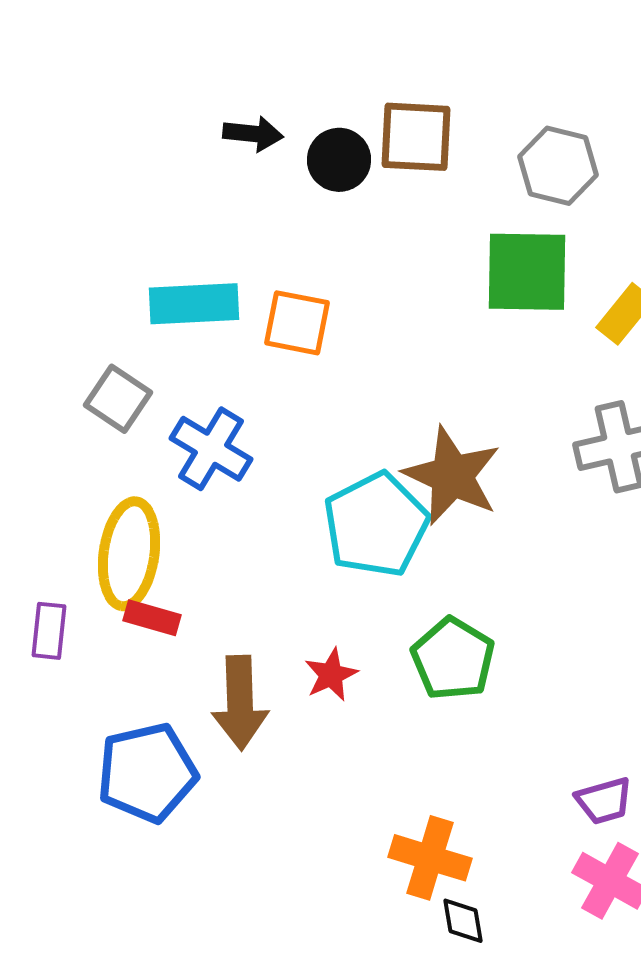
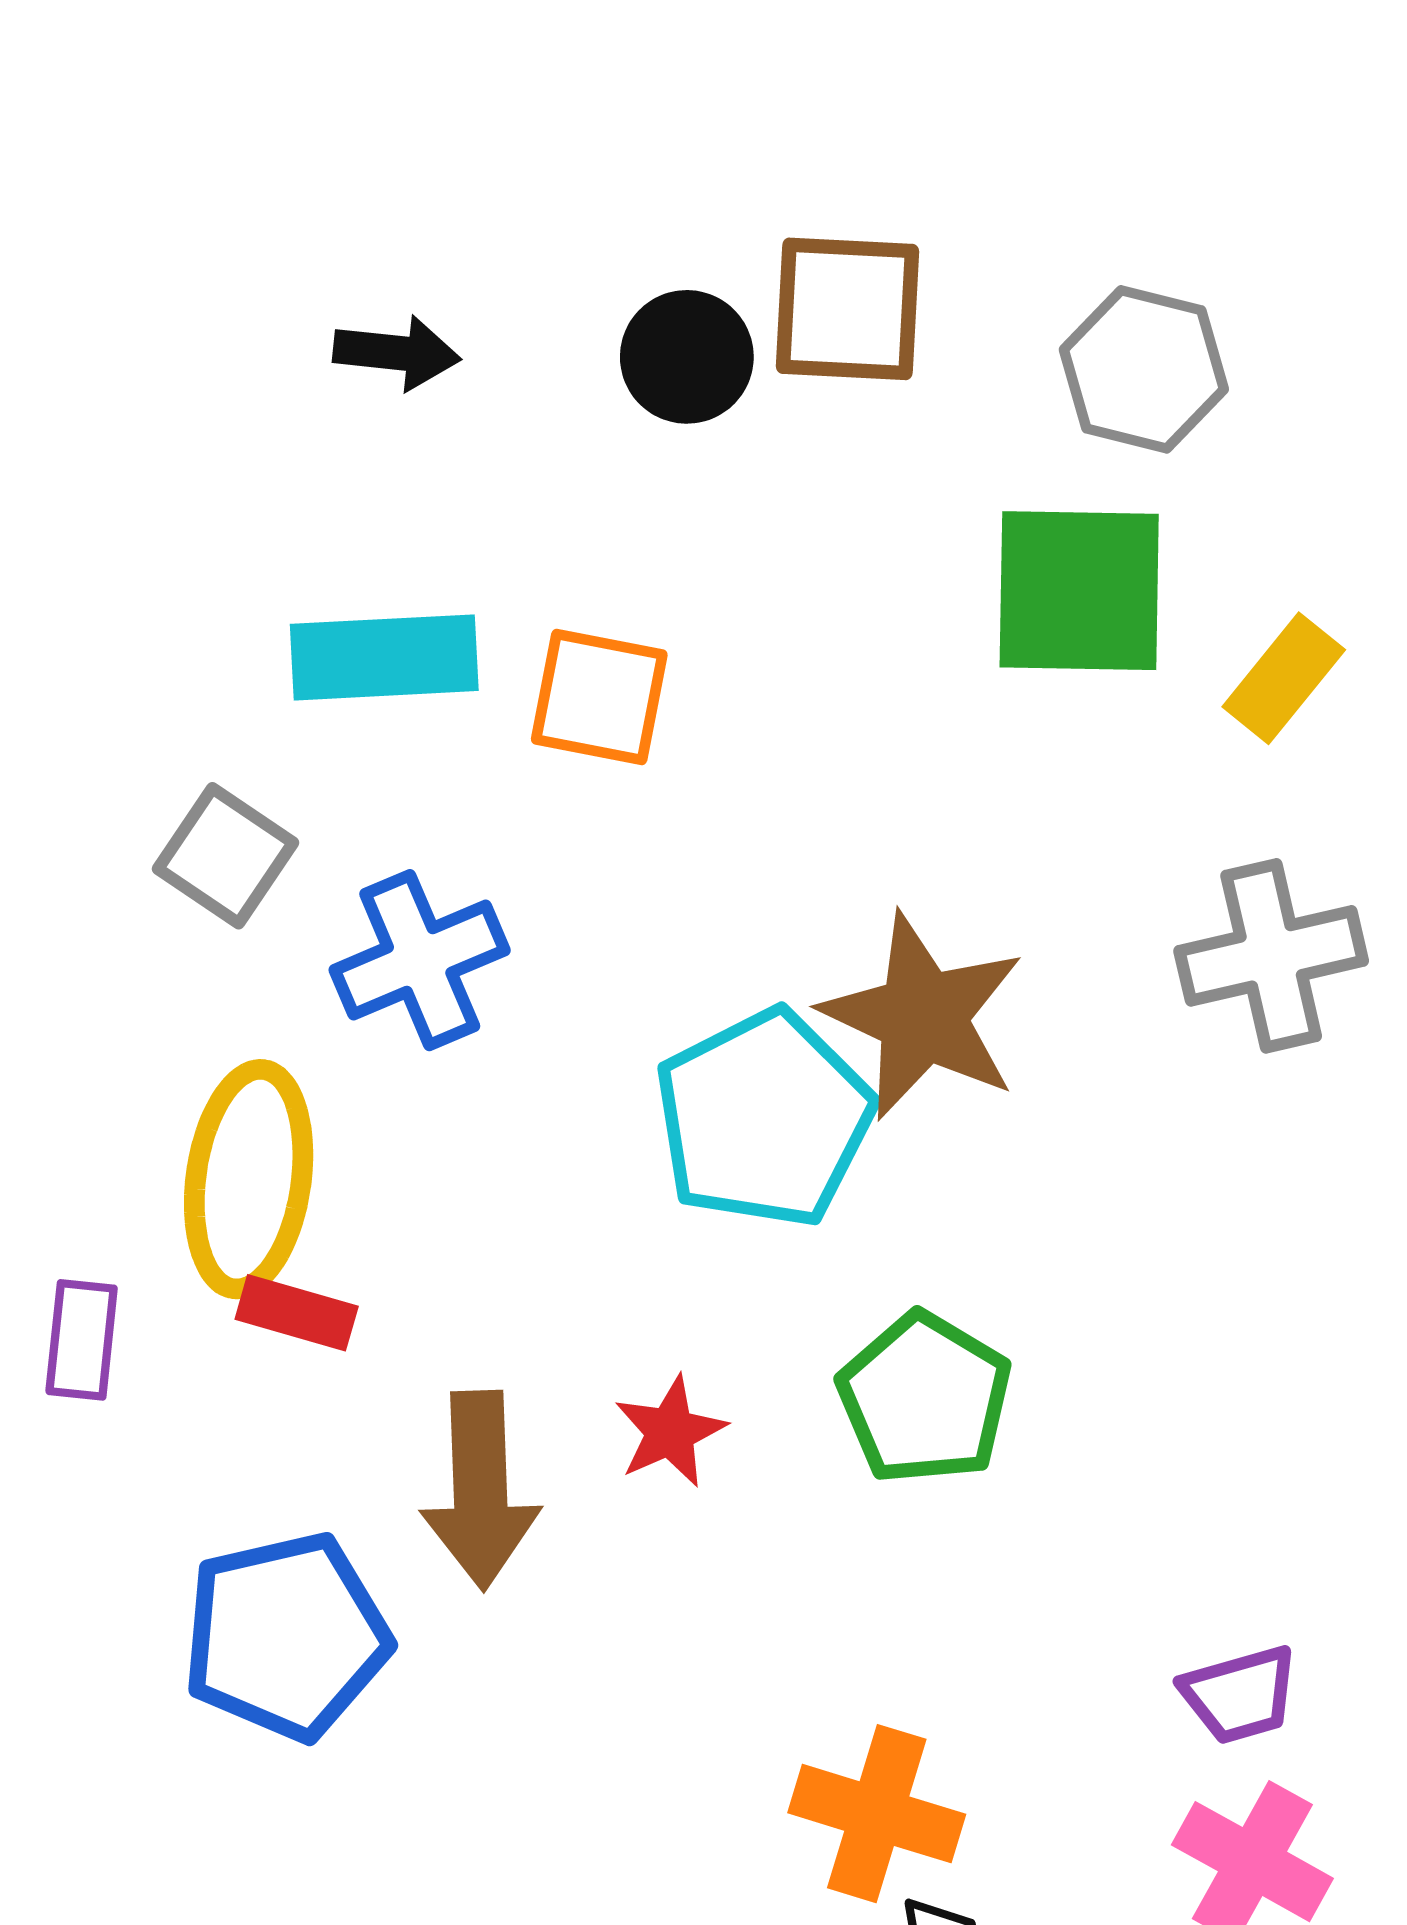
black arrow: (253, 134) -> (397, 353), moved
blue cross: (211, 449) -> (420, 960), turned 36

